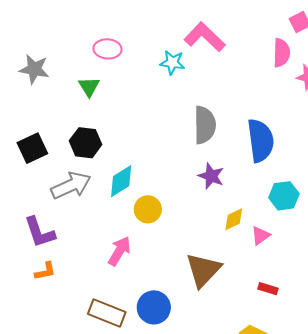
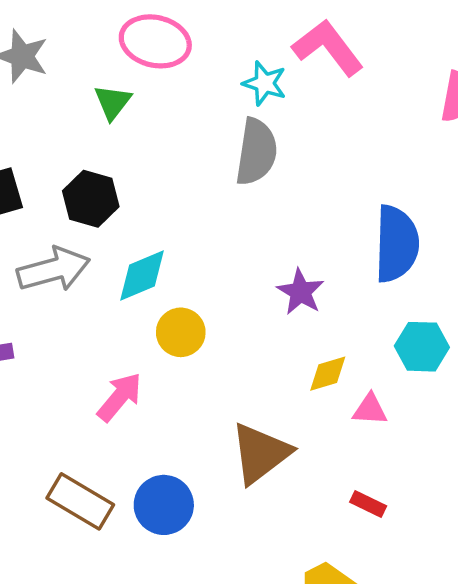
pink ellipse: (107, 49) -> (155, 41), size x1.4
gray semicircle: (205, 125) -> (256, 152), moved
pink triangle: (261, 236) -> (370, 409), turned 30

